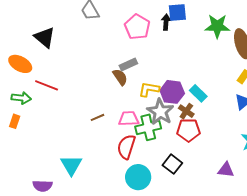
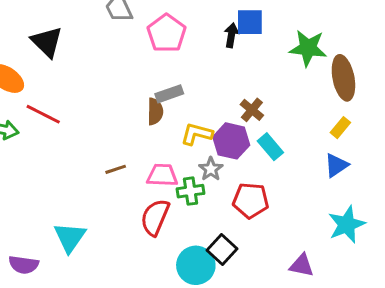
pink pentagon: (137, 27) -> (166, 33), moved
brown semicircle: (120, 77) -> (155, 112), turned 30
brown cross: (186, 111) -> (252, 110), moved
gray star: (160, 112) -> (211, 169), size x0.6
green cross: (148, 127) -> (190, 191), size x0.7
cyan circle: (138, 177) -> (196, 265), moved

